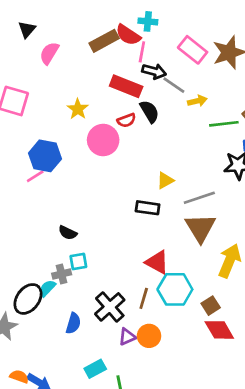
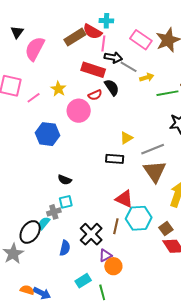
pink semicircle: (49, 53) -> (35, 49), size x1.4
blue hexagon: (45, 156) -> (47, 134), moved
pink line: (35, 176) -> (34, 98), moved
black semicircle: (68, 233) -> (65, 180), moved
orange circle: (149, 336) -> (113, 266), moved

